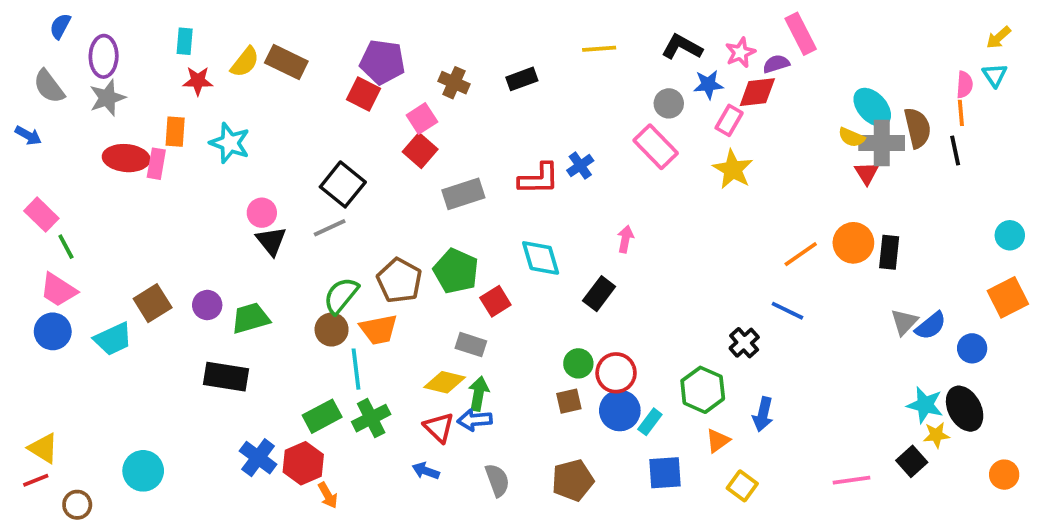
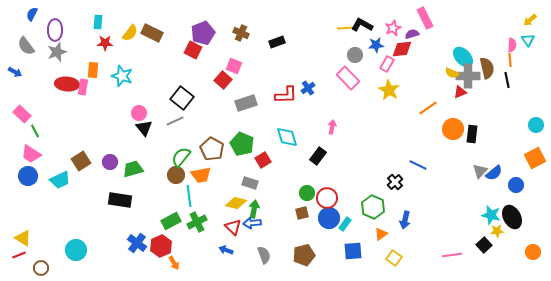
yellow line: (599, 49) -> (346, 28), moved
purple pentagon: (382, 62) -> (203, 33), turned -30
brown cross: (454, 83) -> (241, 33), moved
pink square: (422, 118) -> (234, 66), moved, turned -35
red triangle: (867, 173) -> (460, 92), turned 40
orange line: (801, 254) -> (428, 108), moved

